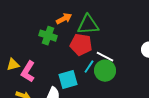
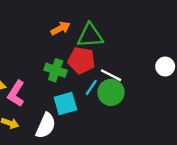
green cross: (48, 36) -> (56, 70), moved

